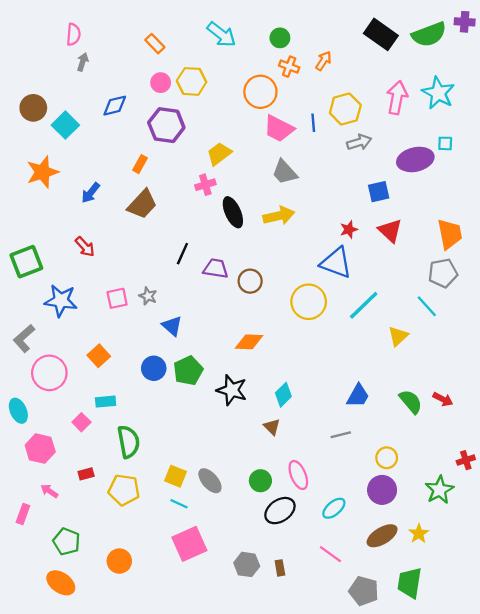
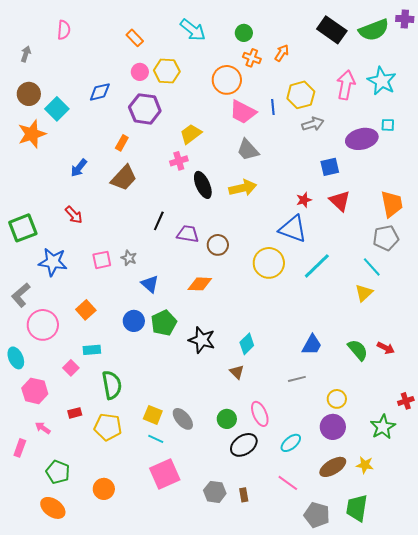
gray arrow: (83, 62) -> (26, 54), moved
orange star: (42, 172) -> (32, 134), moved
yellow triangle: (398, 336) -> (364, 293), moved
orange diamond: (249, 342) -> (200, 284), moved
yellow star: (419, 533) -> (365, 465), turned -30

